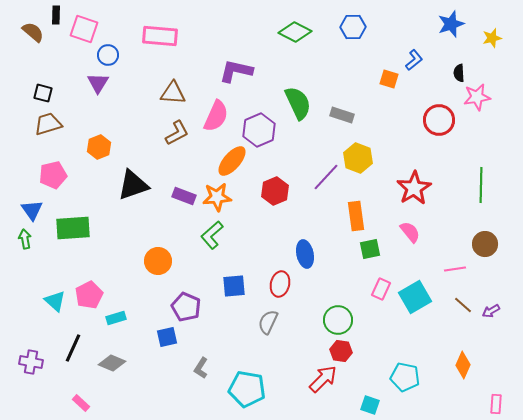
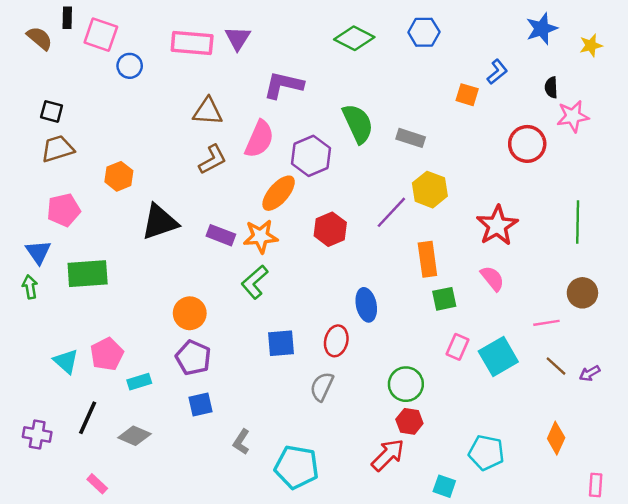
purple triangle: (98, 83) -> (238, 38), moved
purple pentagon: (186, 307) -> (193, 358), moved

